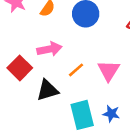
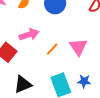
black triangle: (47, 90) -> (23, 84), moved

